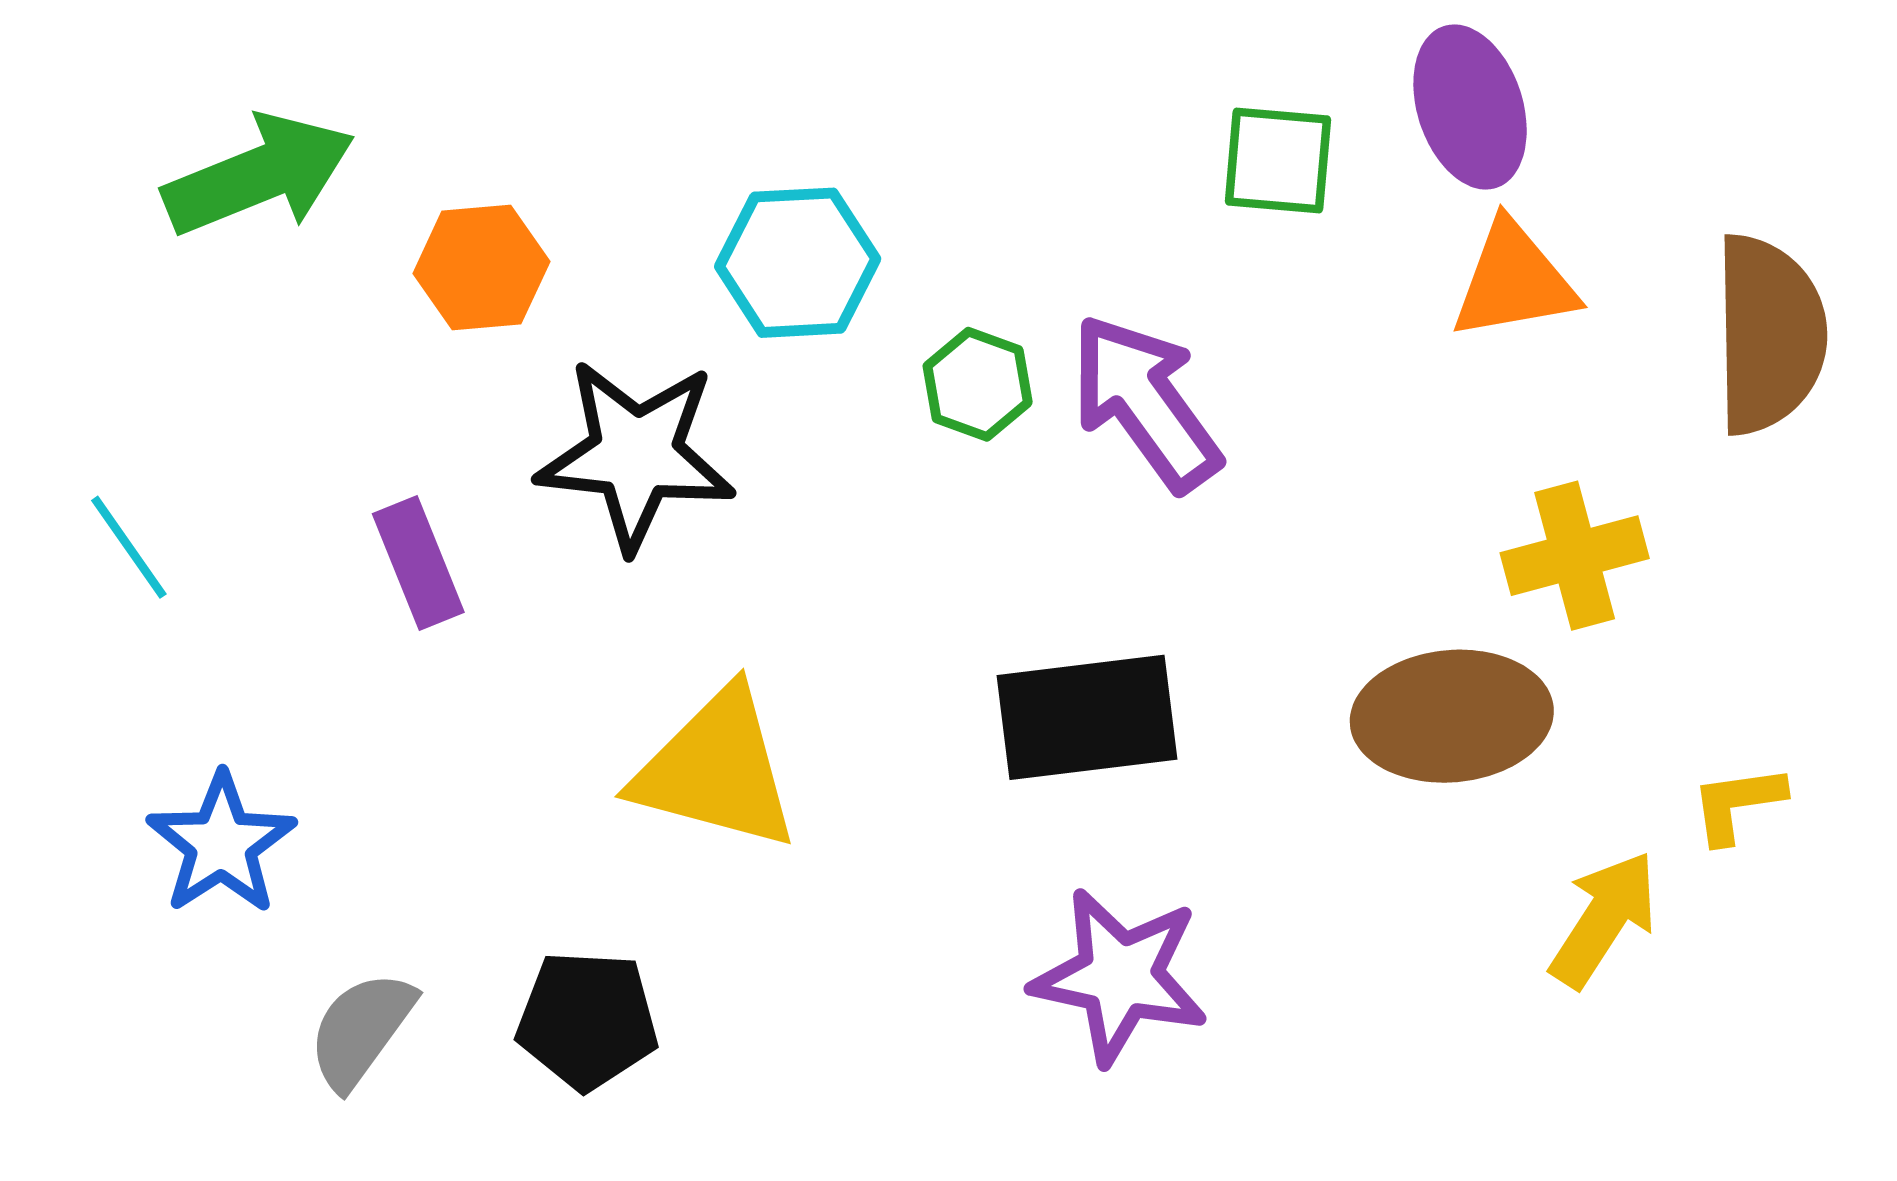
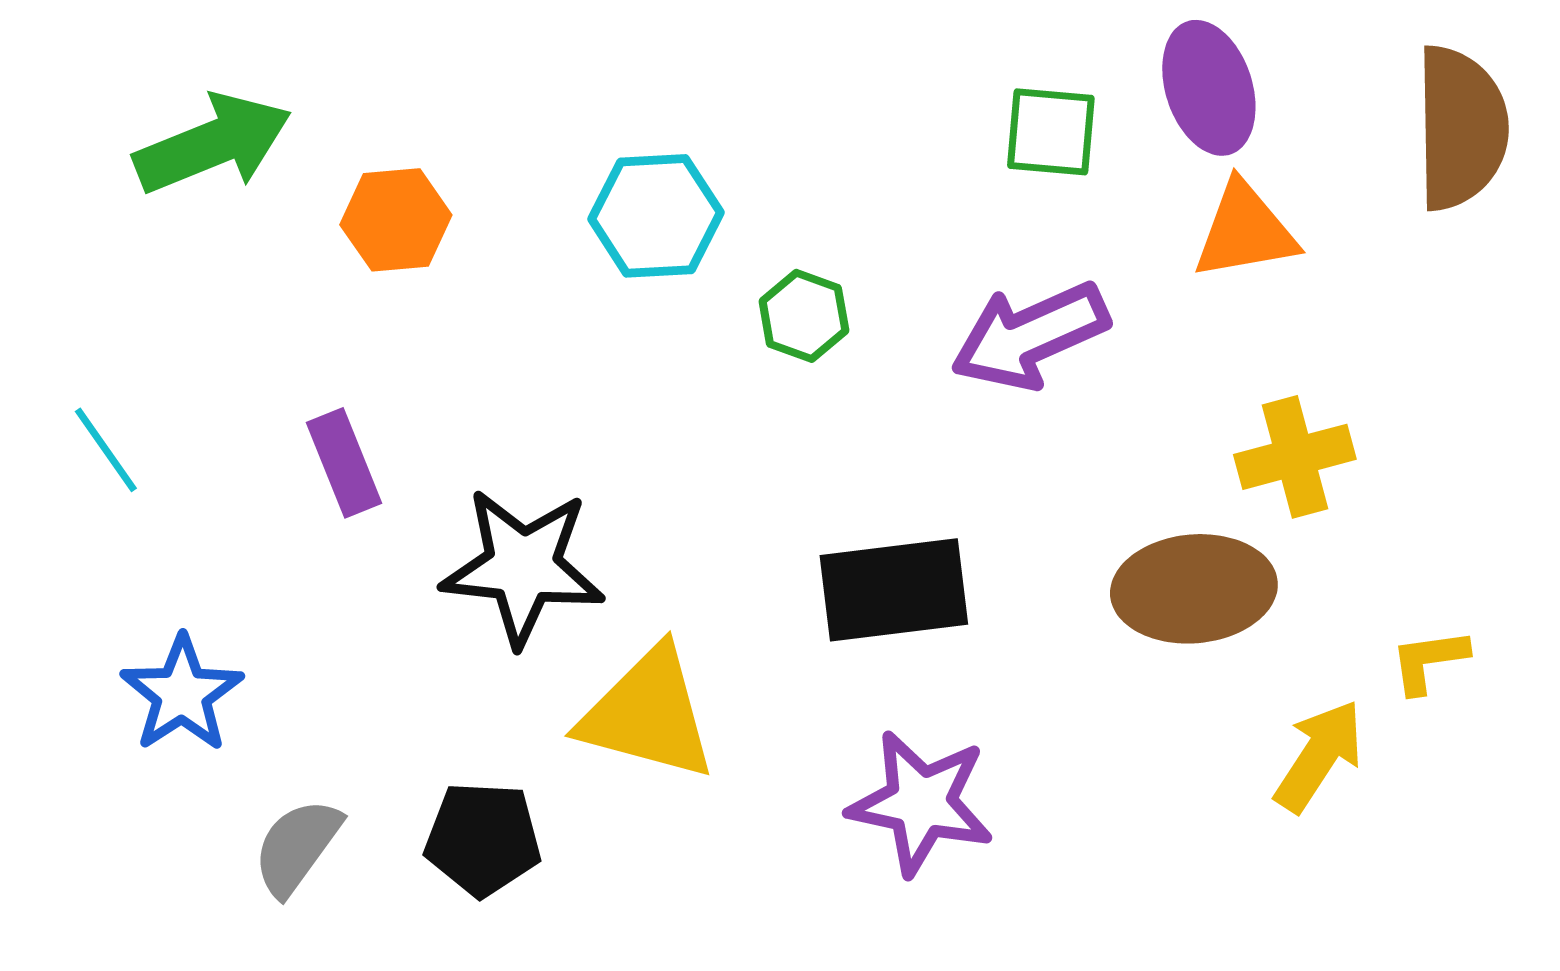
brown semicircle: (1769, 334) -> (1461, 128), moved
purple arrow: (1145, 402) -> (1030, 336), moved, turned -78
black star: (636, 455) -> (523, 567), moved
yellow triangle: (716, 770) -> (648, 714), moved

